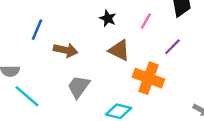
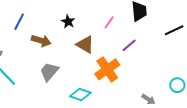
black star: (108, 18) -> (68, 22), moved
orange cross: (148, 78) -> (107, 69), turned 30

